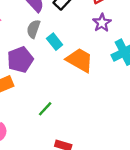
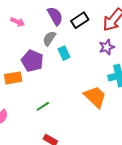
purple pentagon: (20, 60) -> (32, 61), turned 30
orange trapezoid: (80, 60) -> (95, 97), moved

